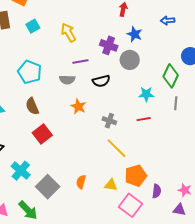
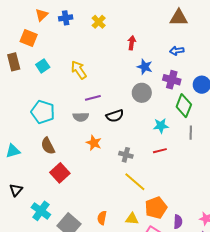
purple cross: (109, 45) -> (172, 80), moved

